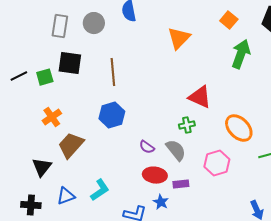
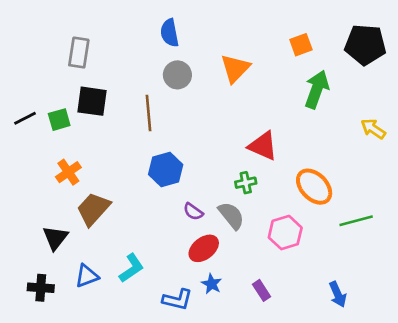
orange square: (229, 20) -> (301, 45), turned 30
gray circle: (94, 23) -> (177, 75), moved
blue hexagon: (112, 115) -> (166, 170), moved
red ellipse: (155, 175) -> (204, 248), turned -45
purple rectangle: (181, 184) -> (262, 290), moved, turned 63

